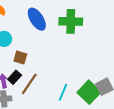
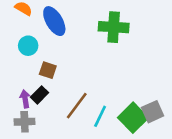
blue ellipse: (37, 19) -> (54, 21), moved
brown line: (29, 84) -> (77, 106), moved

